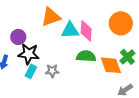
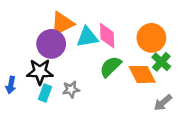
orange circle: (121, 23) -> (151, 38), moved
purple circle: (18, 37) -> (51, 44), moved, size x1.5
green semicircle: (86, 56) -> (110, 67), turned -42

